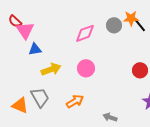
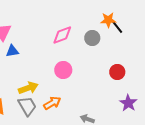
gray circle: (114, 25) -> (92, 38), moved
yellow arrow: (51, 69) -> (28, 88), moved
gray trapezoid: (40, 97) -> (27, 106), moved

